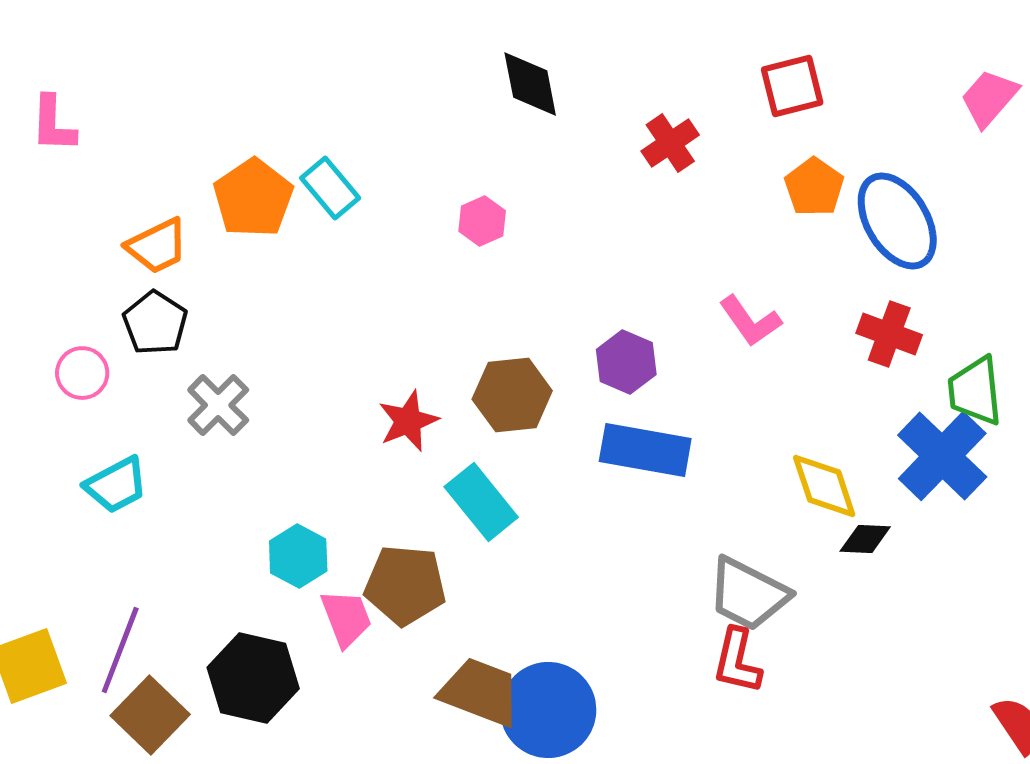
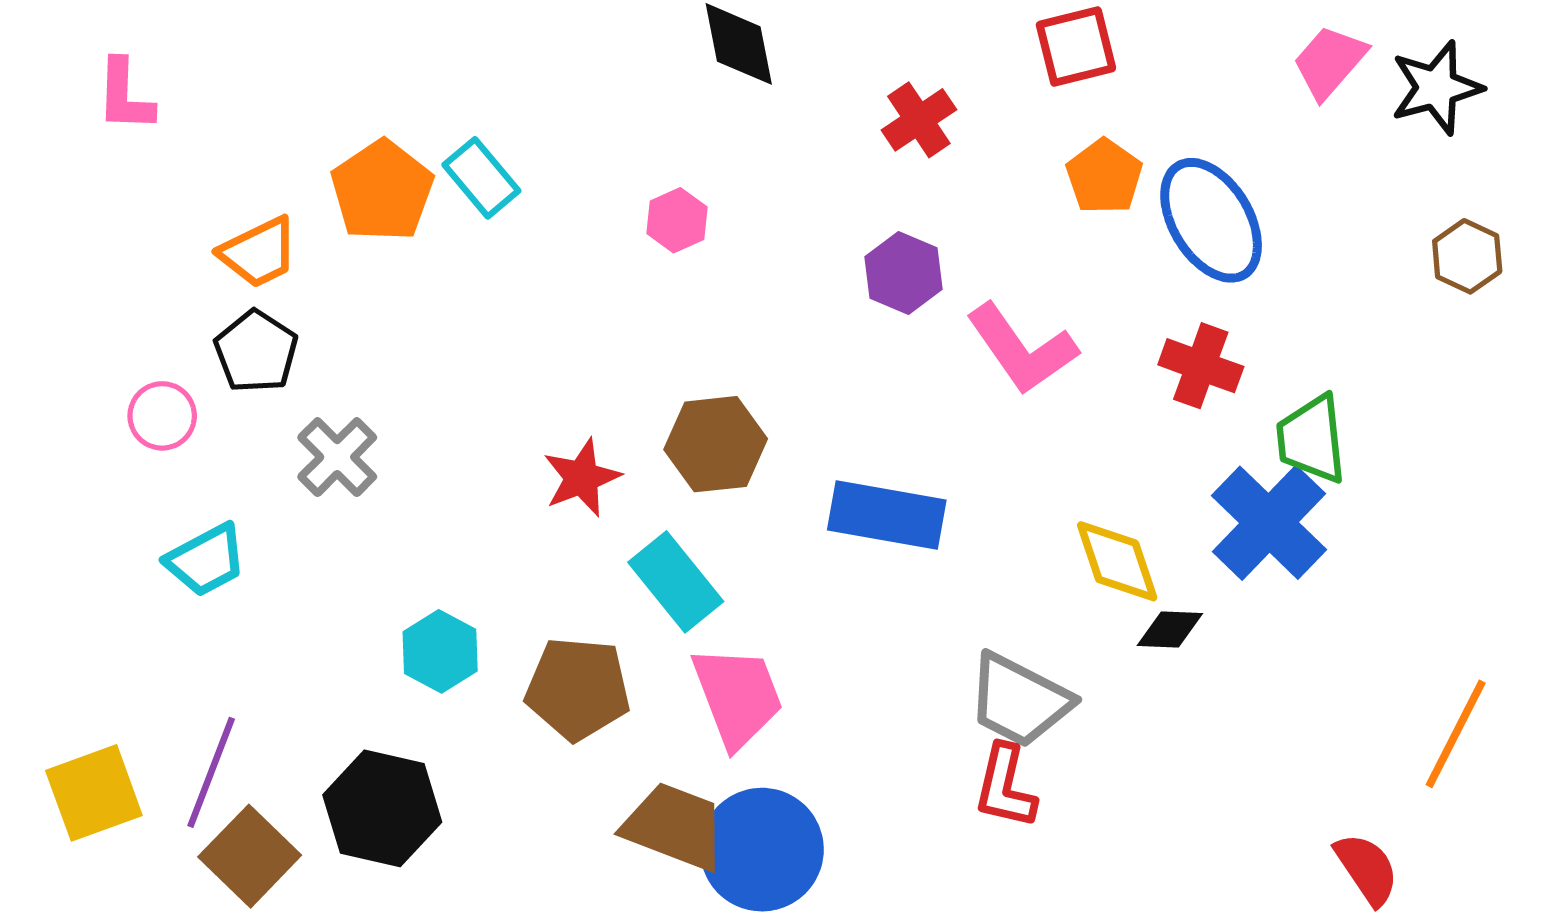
pink L-shape: (750, 321) -> (1022, 349), size x1.4
purple hexagon: (626, 362) -> (903, 273), moved
pink trapezoid: (346, 618) -> (737, 696), moved, size x1.4

